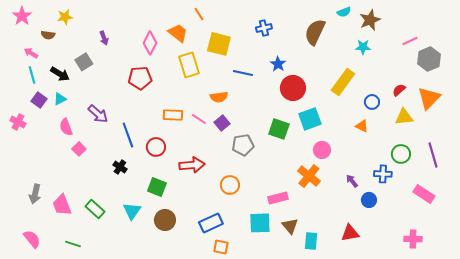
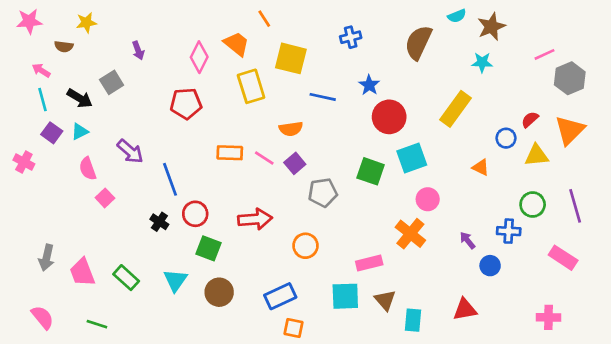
pink star: (22, 16) -> (29, 21), turned 30
blue circle: (372, 102) -> (506, 138), moved
red circle: (156, 147) -> (195, 214), moved

